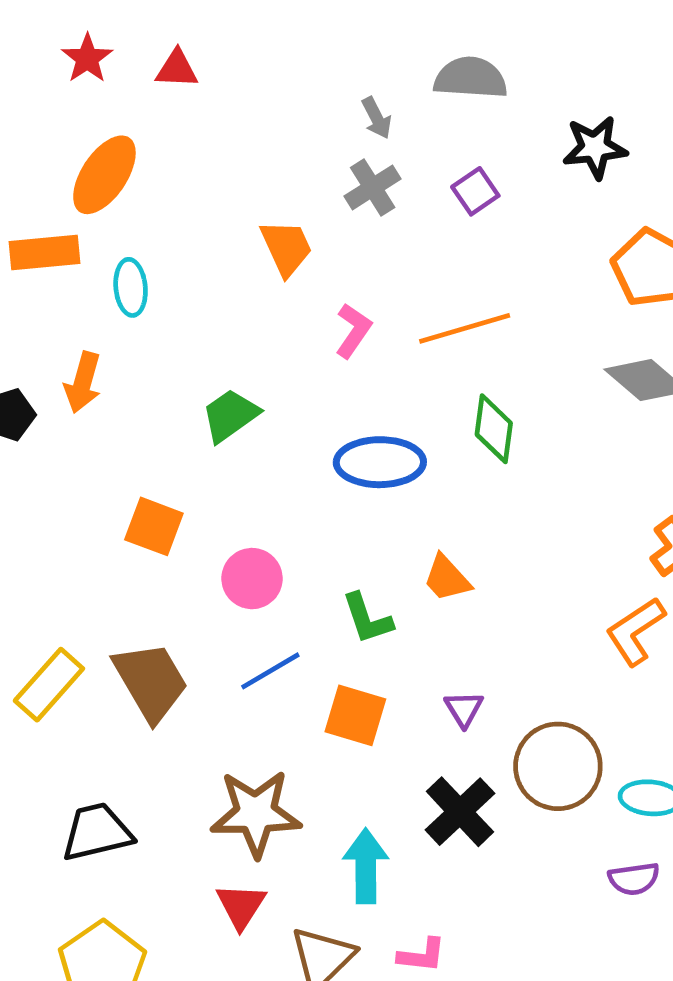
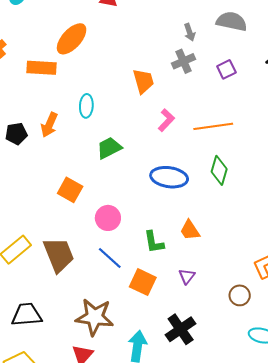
cyan ellipse: (131, 287) -> (86, 106), moved
blue line: (270, 671) -> (110, 258), turned 64
purple triangle: (464, 709) -> (187, 276), moved
brown circle: (558, 766) -> (240, 295), moved, size x0.6

